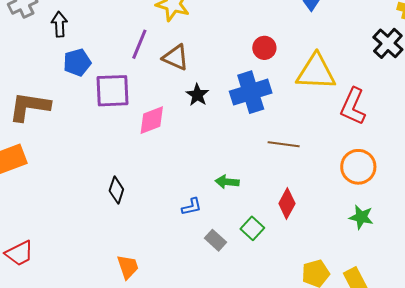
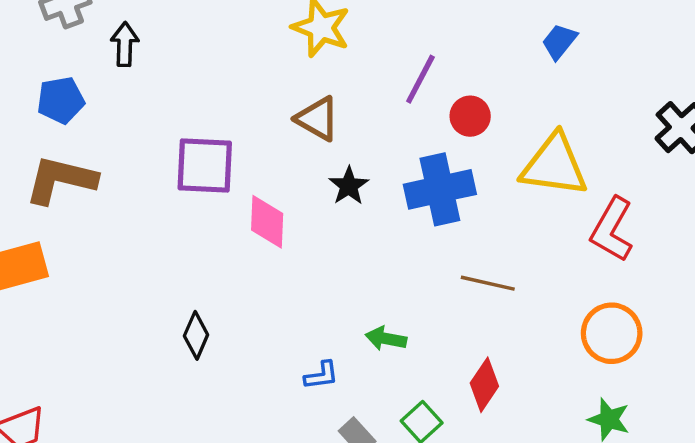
purple line: (139, 44) -> (420, 79), moved
blue pentagon: (77, 62) -> (61, 100), moved
pink diamond: (152, 120) -> (267, 222), turned -72

